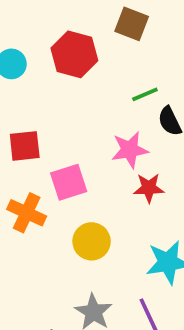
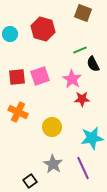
brown square: (132, 24) -> (83, 13), moved
pink star: (130, 150) -> (72, 79), turned -30
pink square: (69, 182) -> (40, 76), moved

